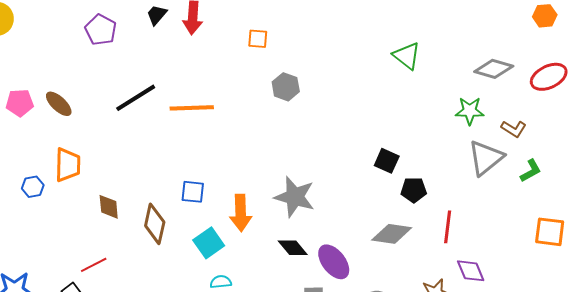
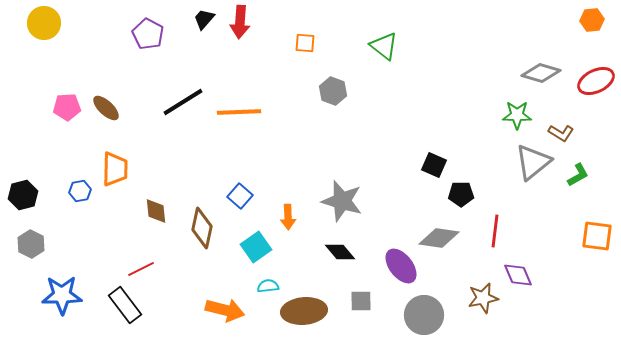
green triangle: (407, 56) -> (384, 46), moved
blue square: (193, 192) -> (240, 196), turned 35
orange arrow: (241, 213) -> (288, 217), size x0.7
purple ellipse: (334, 262) -> (401, 266), moved

